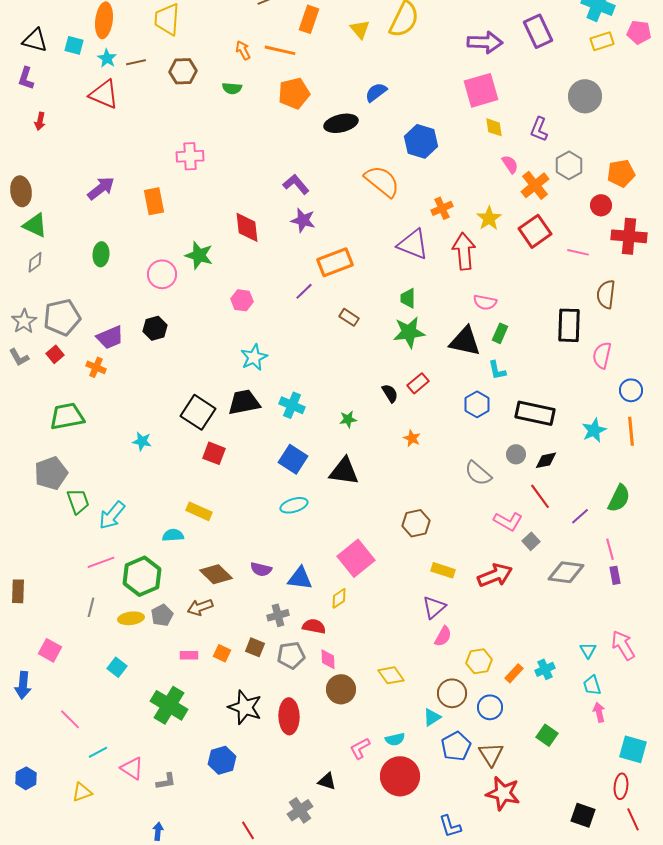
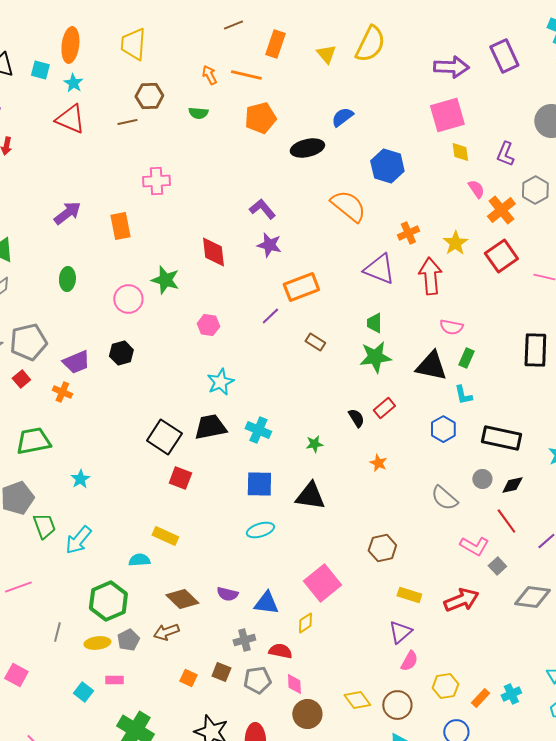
brown line: (136, 62) -> (127, 122), moved
cyan star: (142, 441) -> (80, 479), moved, turned 30
blue square: (293, 459) -> (259, 484), turned -32
pink line: (101, 562) -> (18, 587), moved
pink rectangle: (189, 655) -> (114, 680), moved
brown circle: (452, 693) -> (397, 705), moved

